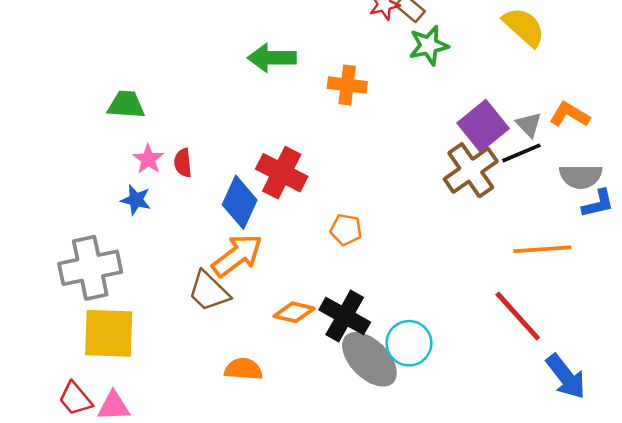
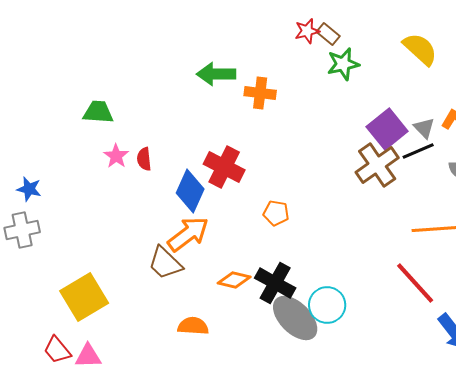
orange cross: (347, 85) -> (260, 93), moved
blue star: (136, 200) -> (29, 189), moved
gray cross: (90, 268) -> (22, 230), moved, size x0.7
yellow square: (109, 333) -> (84, 297), turned -33

